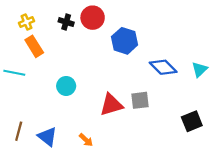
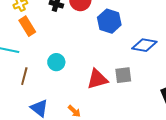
blue diamond: (163, 67) -> (144, 45), turned -35
brown line: (19, 131) -> (24, 76), moved

